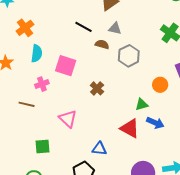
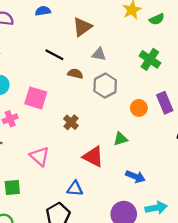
gray triangle: (115, 28) -> (99, 54), moved
orange circle: (160, 85) -> (139, 108), moved
blue arrow: (155, 123) -> (135, 177), moved
red triangle: (130, 128) -> (93, 157), moved

